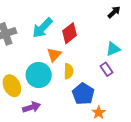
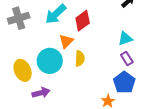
purple rectangle: (107, 69) -> (127, 59), moved
blue pentagon: (83, 94) -> (124, 82), moved

